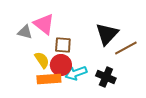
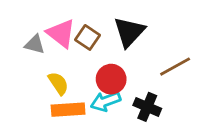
black triangle: (107, 34) -> (129, 32), moved
brown square: (63, 45) -> (88, 37), moved, turned 30
red circle: (61, 65) -> (111, 79), moved

